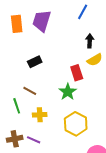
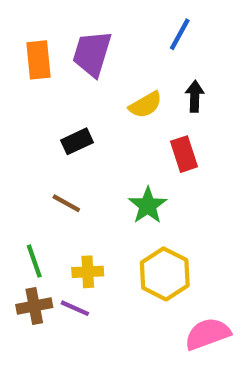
yellow semicircle: (95, 60) -> (146, 105), moved
red rectangle: (77, 73) -> (184, 154), moved
green line: (17, 106) -> (34, 261), moved
yellow cross: (40, 115) -> (88, 272), moved

